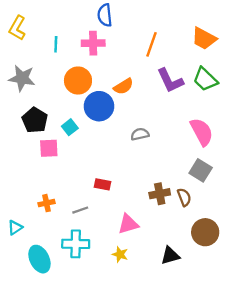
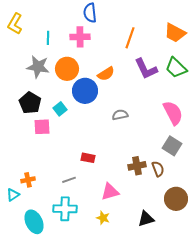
gray star: (22, 78) -> (38, 67), moved
orange cross: (46, 203) -> (28, 180), moved

